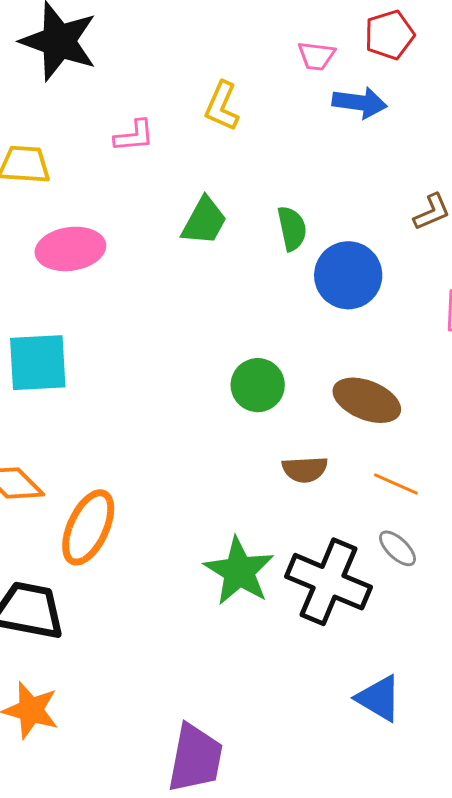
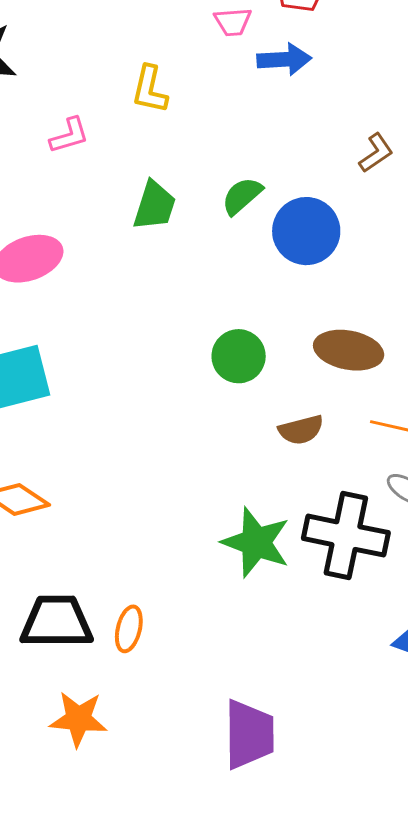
green semicircle: (292, 228) -> (242, 196), turned -108
orange ellipse: (88, 527) -> (129, 629), moved, size x0.6

